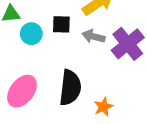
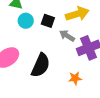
orange star: (103, 107) -> (75, 78), moved

